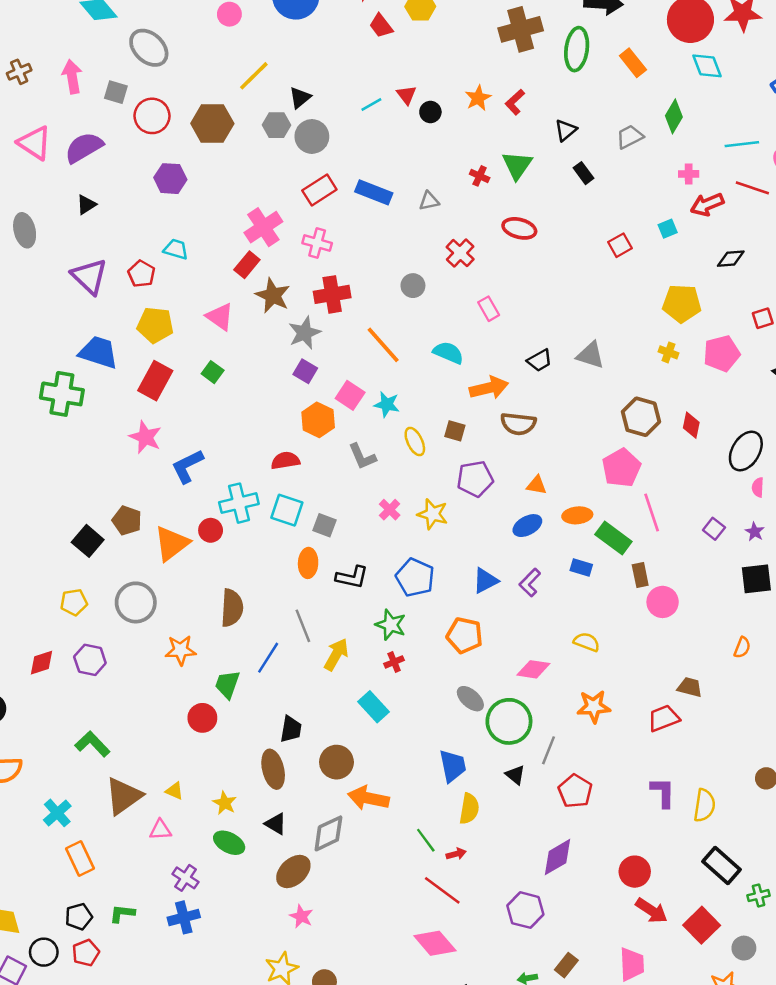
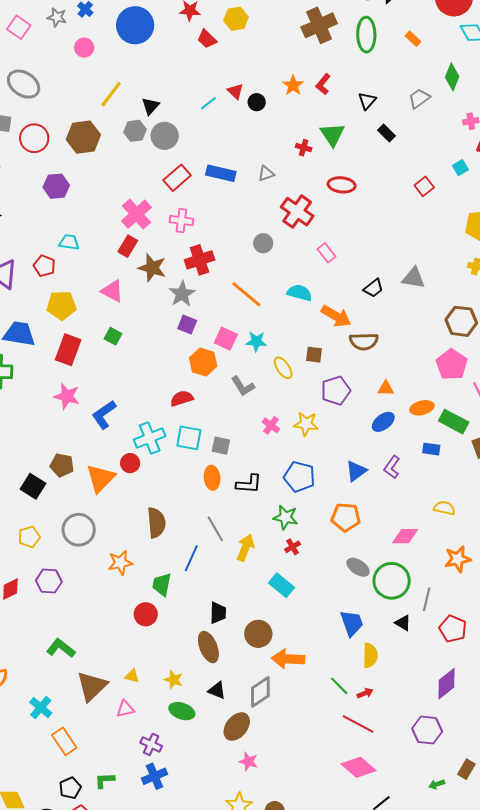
orange rectangle: (633, 63) -> (413, 39), size x0.7
red cross: (460, 253) -> (297, 212), size x1.4
orange arrow: (489, 388) -> (336, 316), turned 52

